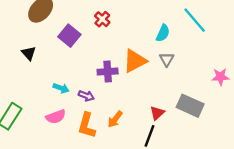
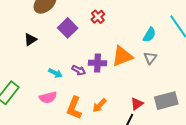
black triangle: (29, 53) -> (30, 40), turned 32
purple arrow: (86, 96) -> (79, 70), moved
gray rectangle: (190, 106) -> (166, 101), turned -45

